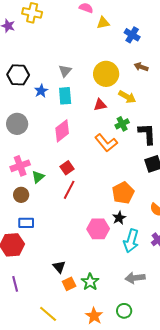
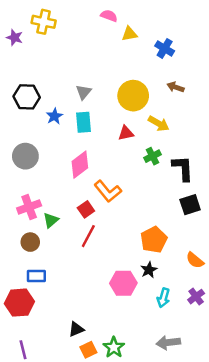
orange L-shape: (106, 143) -> (108, 191), moved
cyan arrow: (131, 241) -> (163, 298), size x0.7
black triangle: (59, 267) -> (76, 329), turned 48

